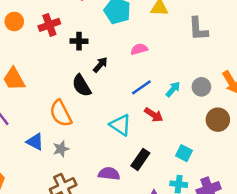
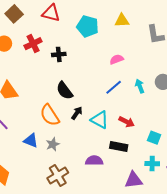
pink semicircle: (139, 49) -> (117, 59), moved
black arrow: (100, 65) -> (77, 113), moved
cyan arrow: (173, 89) -> (140, 86), turned -56
red arrow: (154, 115) -> (127, 122), moved
black rectangle: (140, 159) -> (119, 146), turned 72

